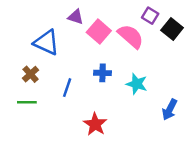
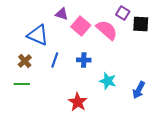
black square: (172, 29) -> (141, 24), turned -36
cyan star: (137, 84) -> (108, 81), moved
blue line: (67, 88) -> (55, 60), moved

